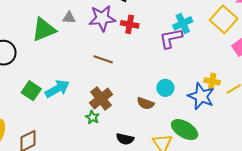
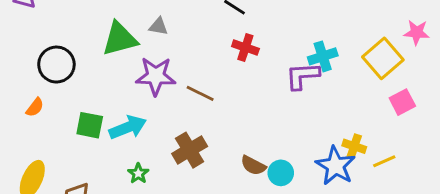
purple star: (102, 18) -> (156, 76), moved
cyan circle: (165, 88) -> (281, 173), moved
green square: (31, 91) -> (90, 125), turned -30
green star: (92, 117) -> (138, 173), moved

